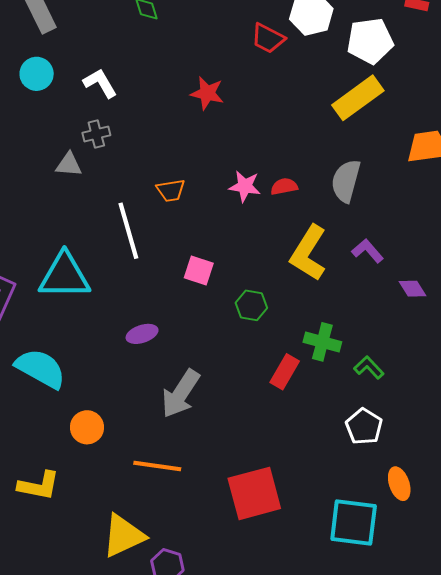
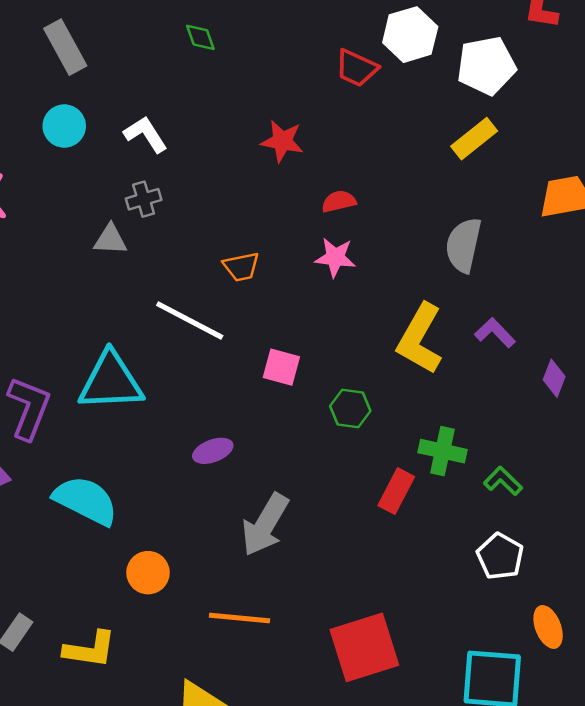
yellow rectangle: (358, 98) -> (474, 139), size x0.7
red semicircle: (284, 186) -> (339, 201), moved
white line: (128, 231) -> (190, 321), turned -44
purple diamond: (413, 289) -> (554, 378), turned 56

